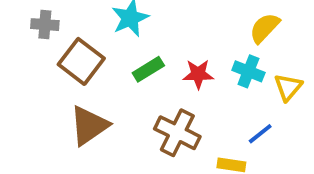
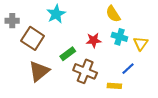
yellow semicircle: (265, 28) -> (113, 14), moved, turned -72
green rectangle: (148, 69) -> (68, 54), moved

